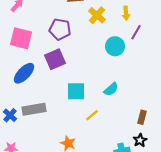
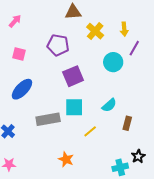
pink square: (21, 38) -> (19, 54), size x0.6
purple square: (55, 59) -> (73, 76), moved
gray rectangle: (34, 109) -> (48, 119), moved
brown rectangle: (142, 117) -> (127, 123), moved

